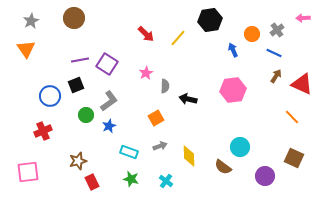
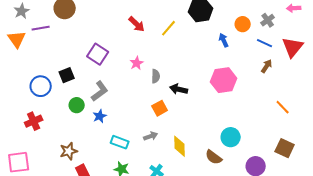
purple line: (80, 60) -> (41, 28), moved
red triangle: (302, 84) -> (293, 47), moved, turned 45
orange square: (156, 118) -> (160, 108), moved

